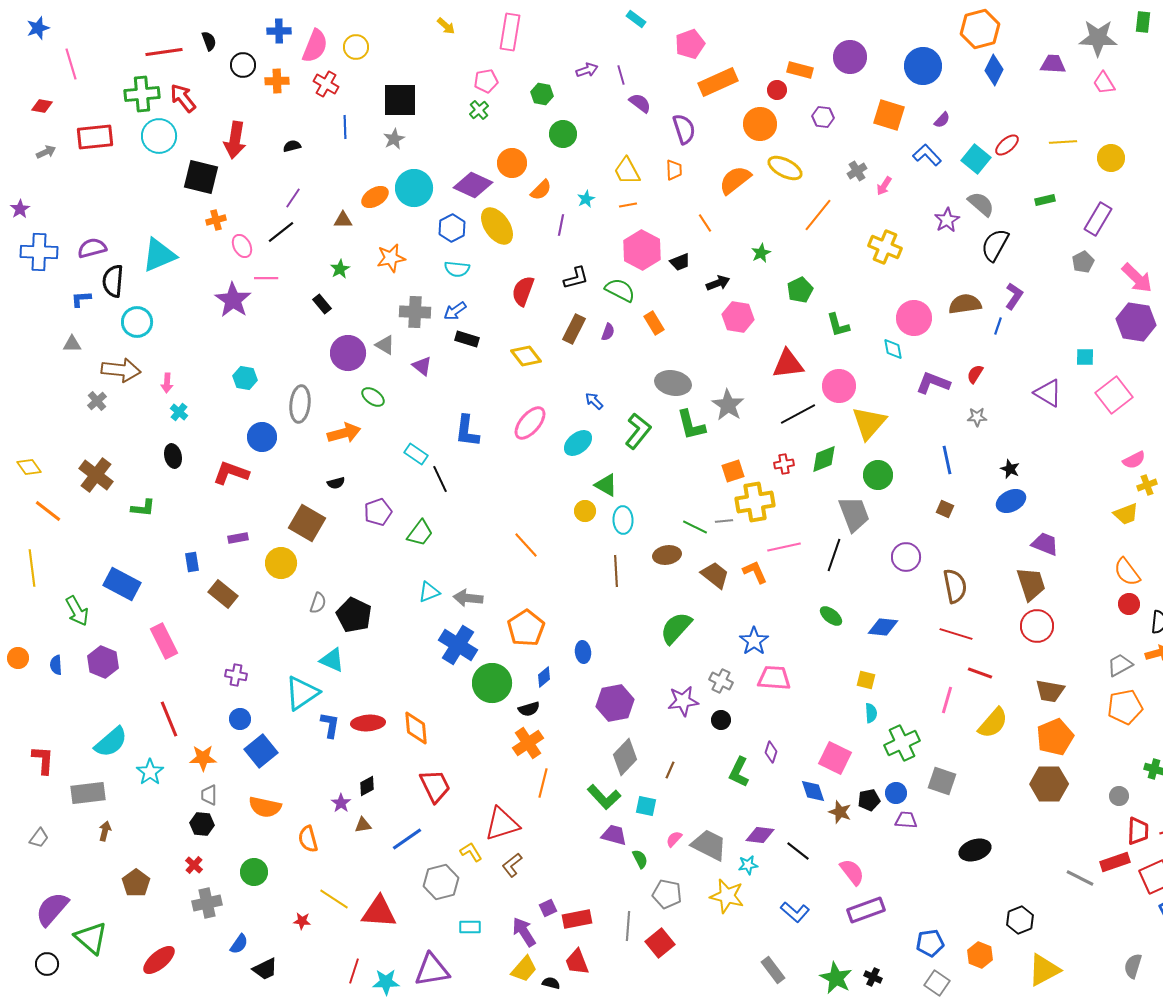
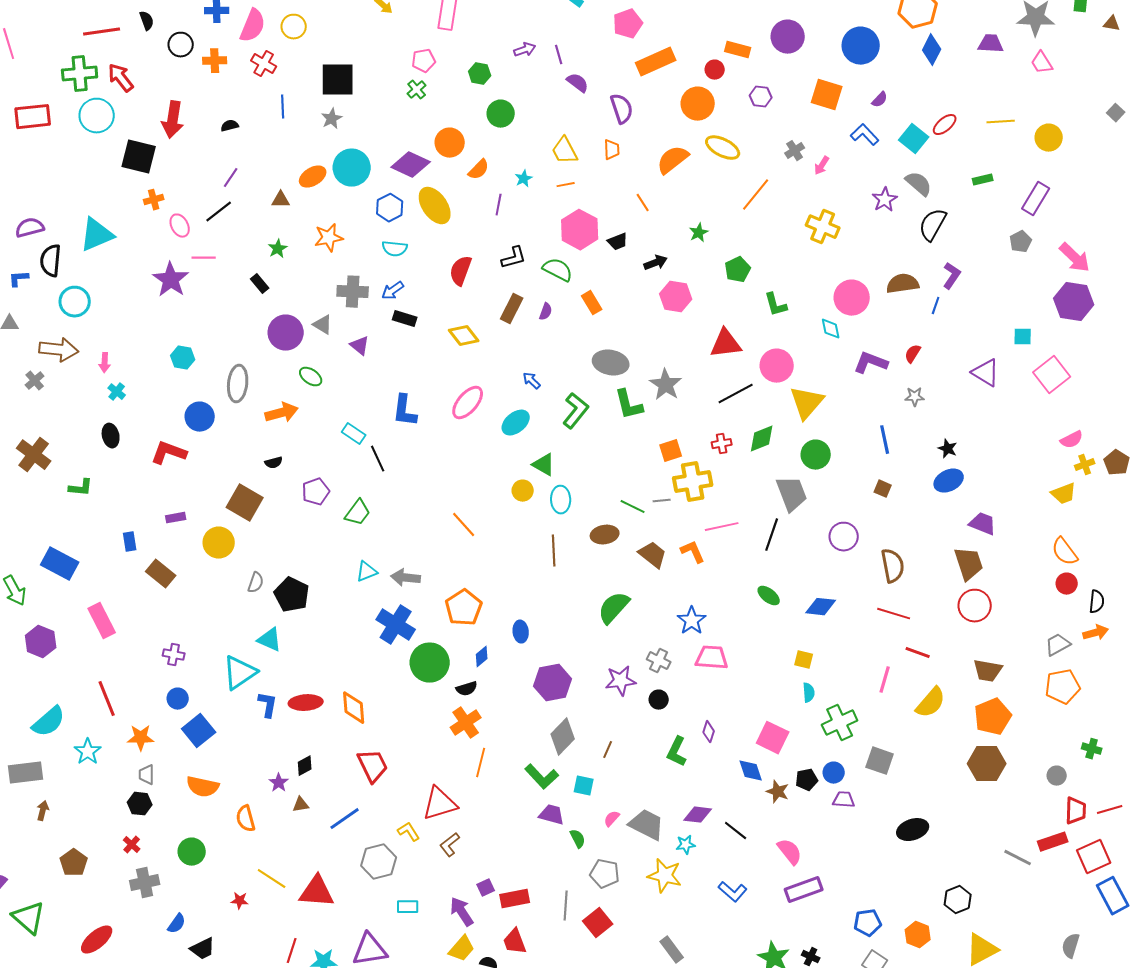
gray rectangle: (773, 970) -> (672, 950), moved

